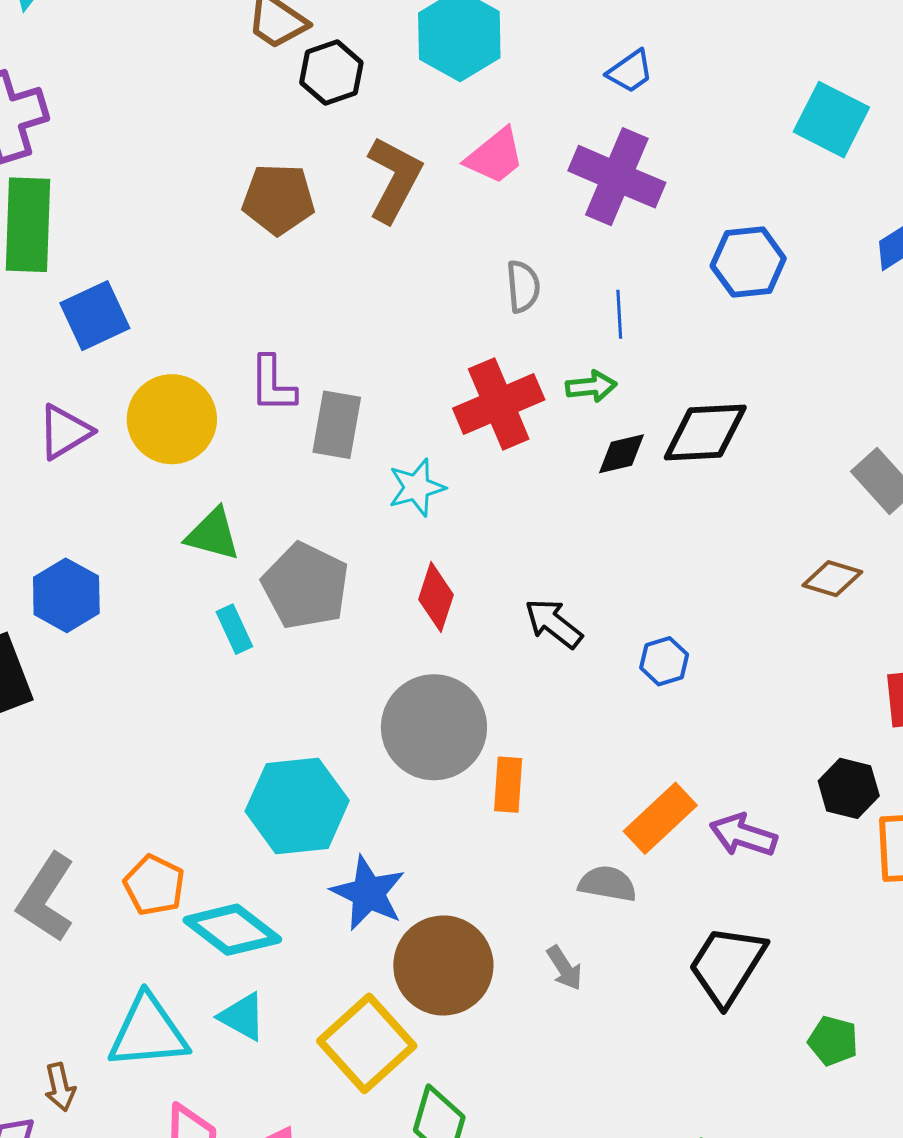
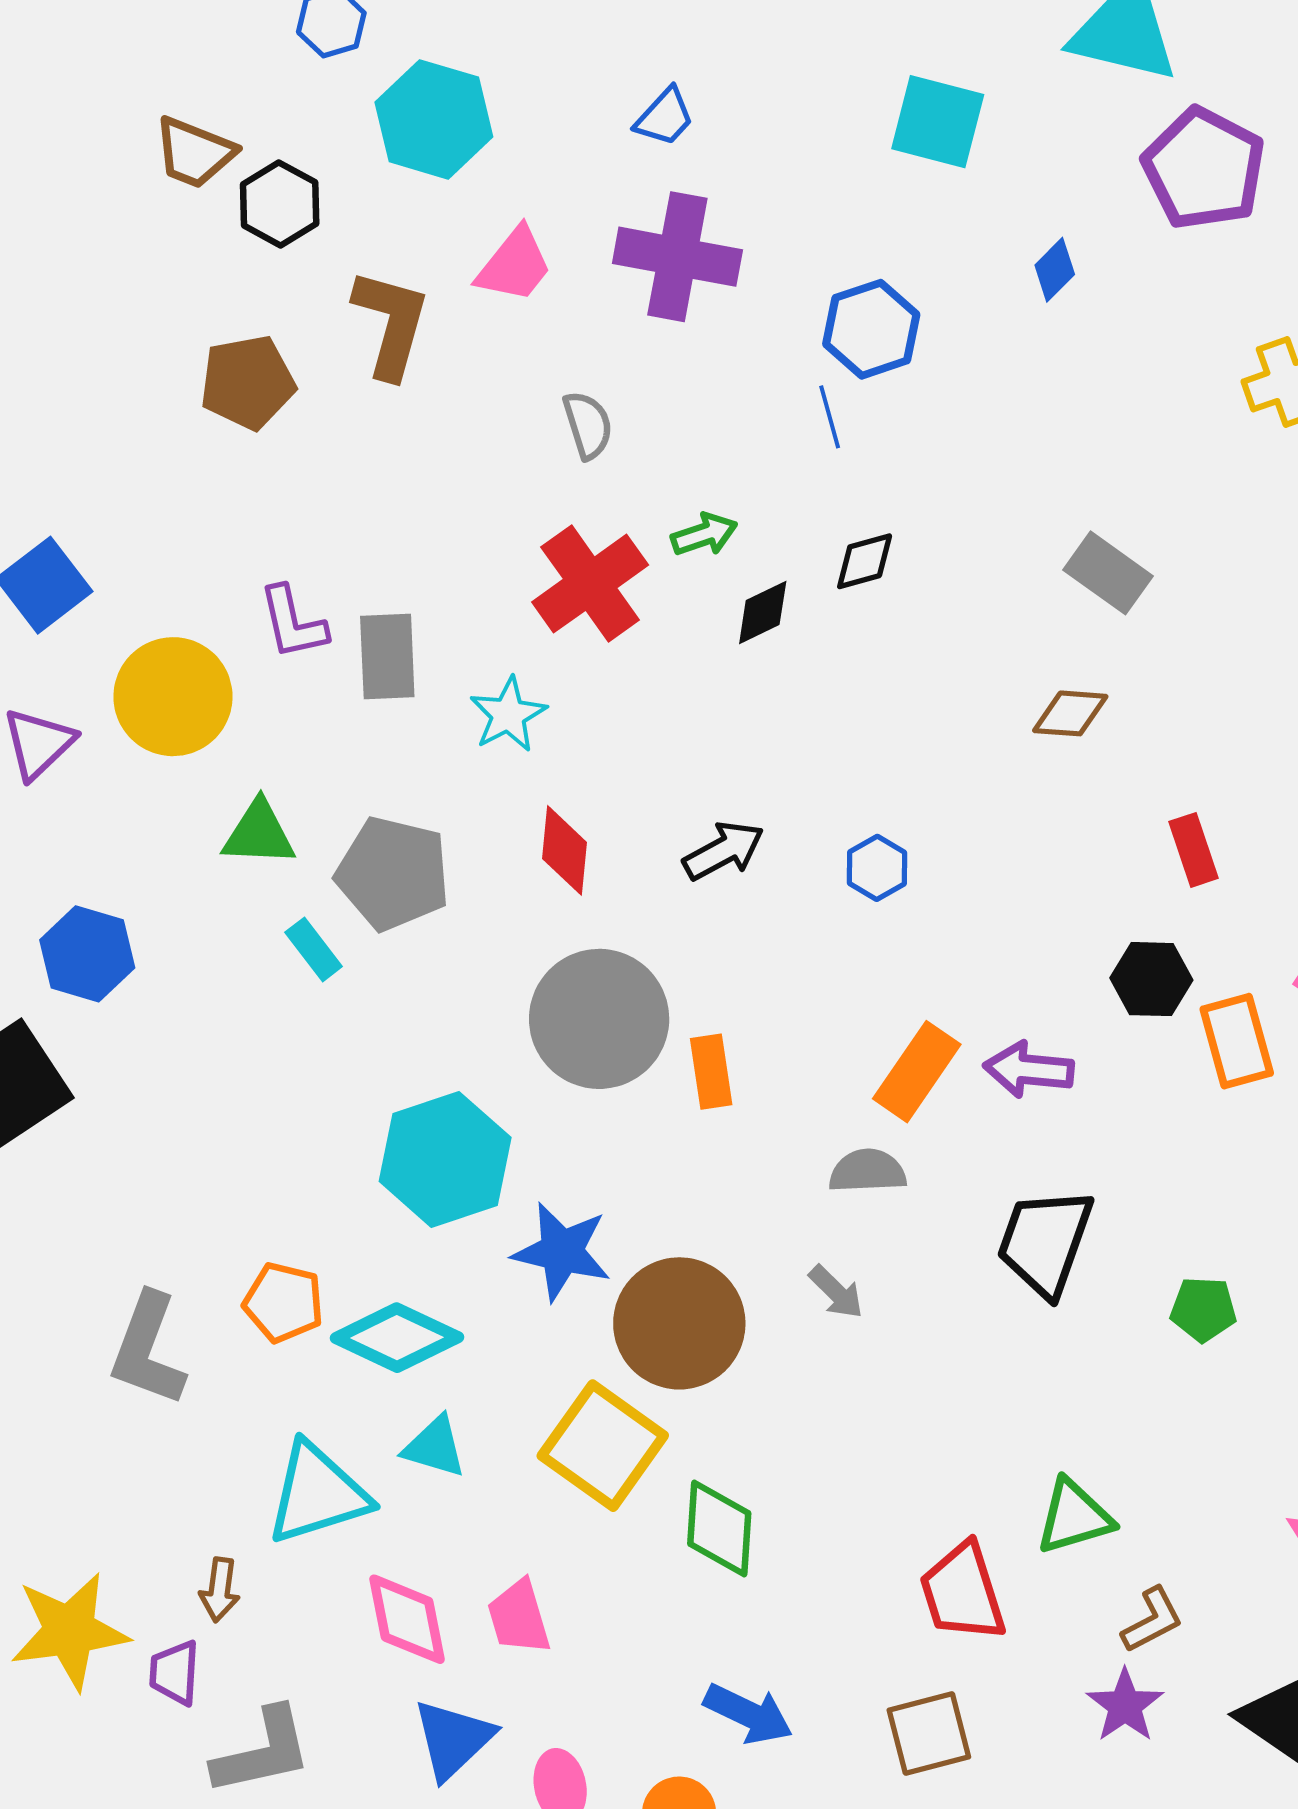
blue line: (619, 314) -> (830, 417), moved
black diamond: (705, 432) -> (865, 561), size x0.6
black arrow: (554, 623) -> (724, 851), turned 126
brown arrow: (60, 1087) -> (220, 1590), turned 33

